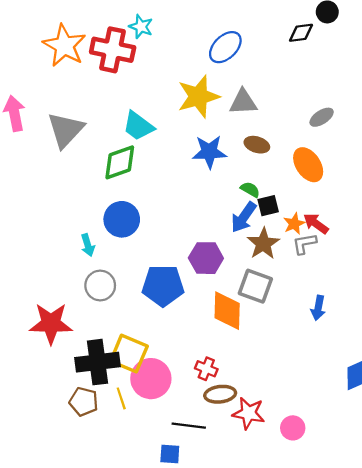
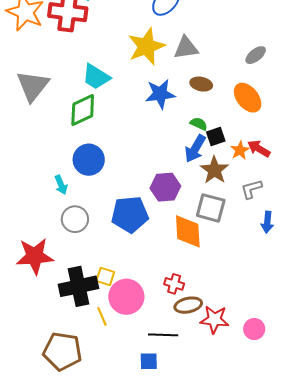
gray L-shape: (304, 244) -> (251, 189), moved
yellow square: (129, 354) -> (105, 276), size x0.6
brown pentagon: (84, 402) -> (62, 351), moved, size x1.5

